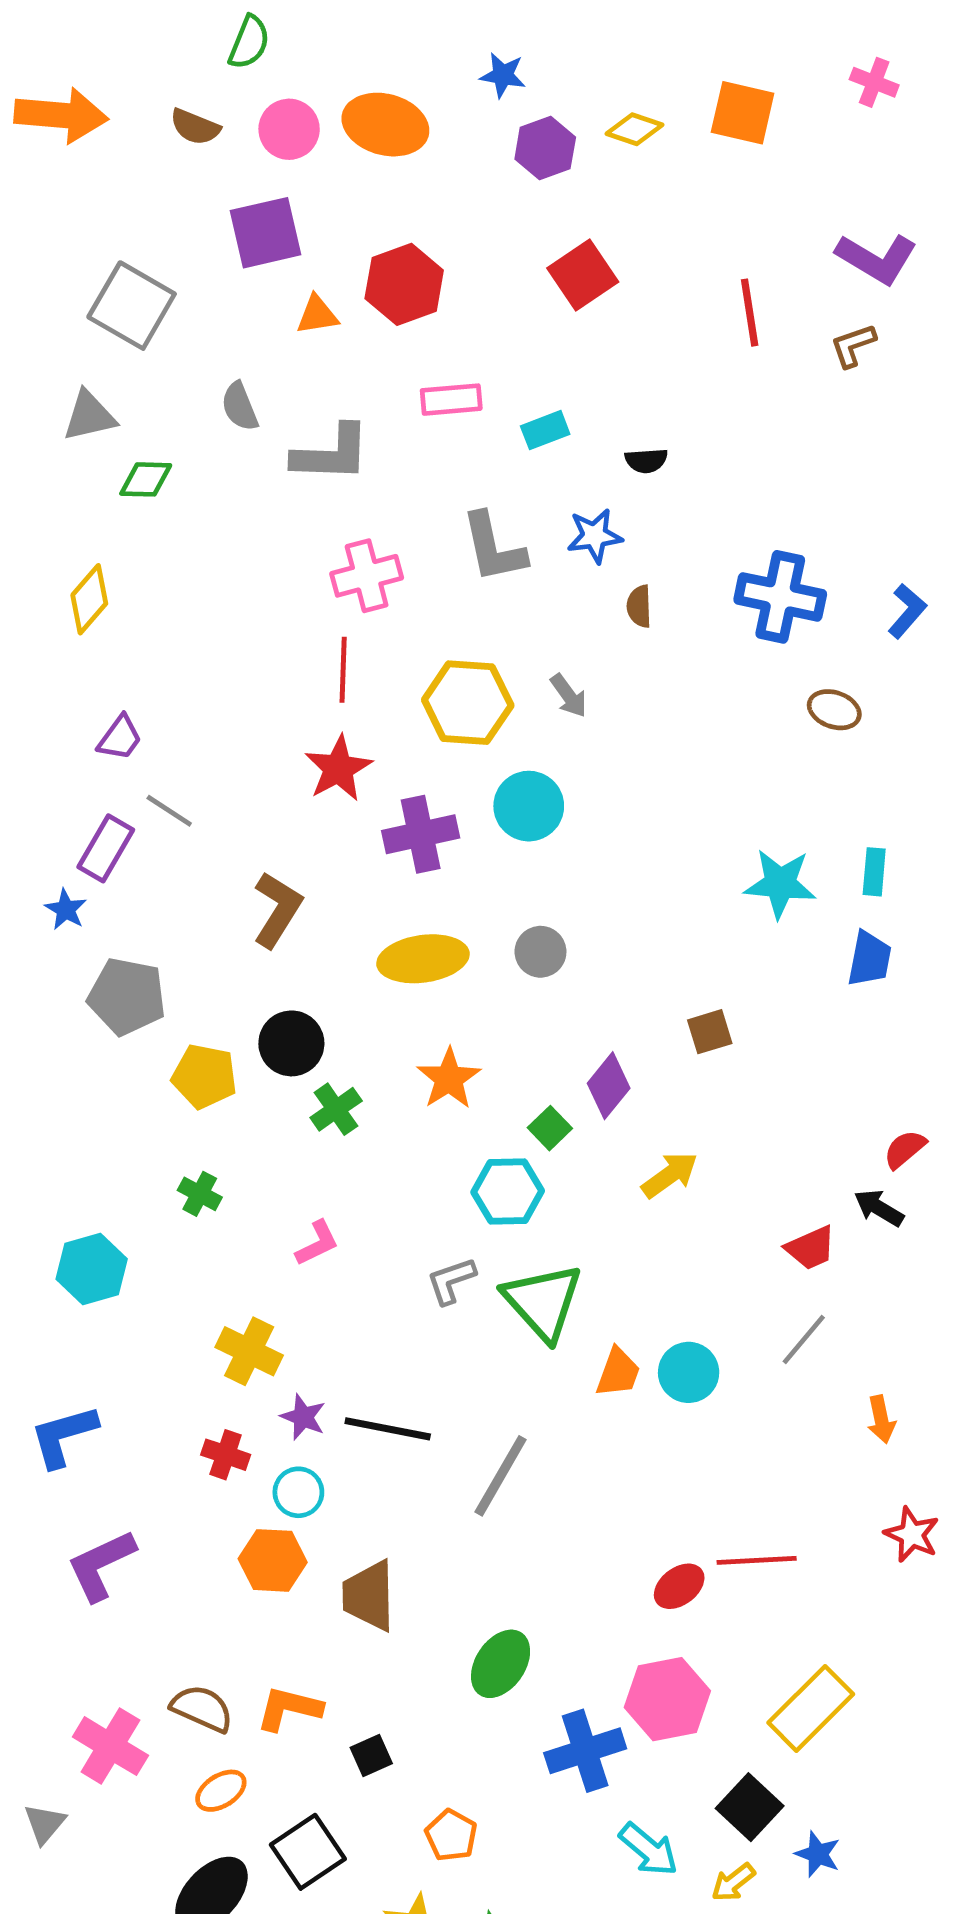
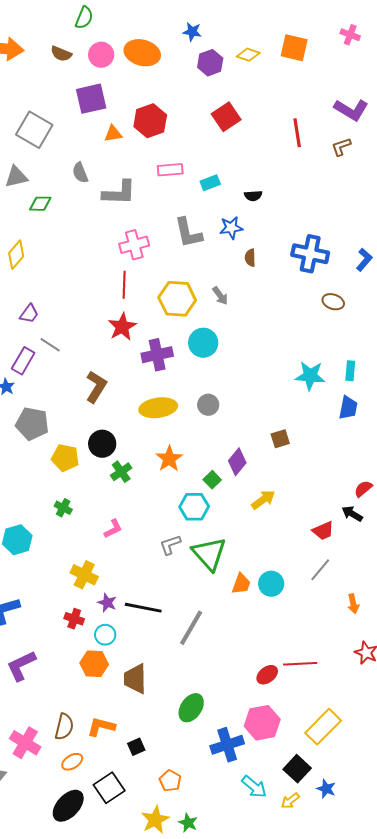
brown semicircle: (202, 1708) -> (64, 727), turned 80

